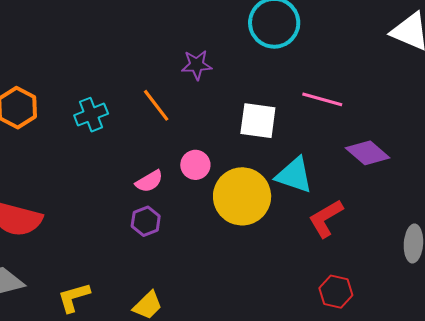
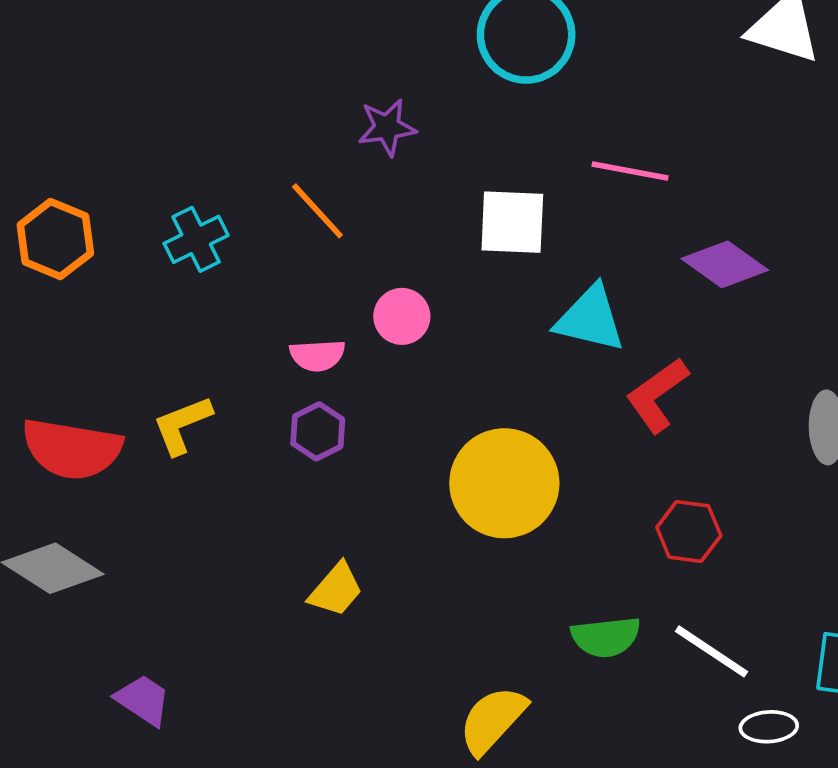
pink semicircle: (149, 181) -> (317, 355), turned 32
yellow circle: (242, 196) -> (504, 483), moved
yellow L-shape: (74, 297) -> (182, 425), moved

